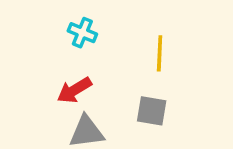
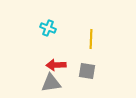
red arrow: (74, 90) -> (56, 65), moved, turned 30

